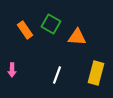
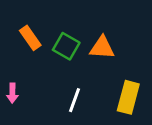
green square: (51, 24) -> (66, 46), moved

